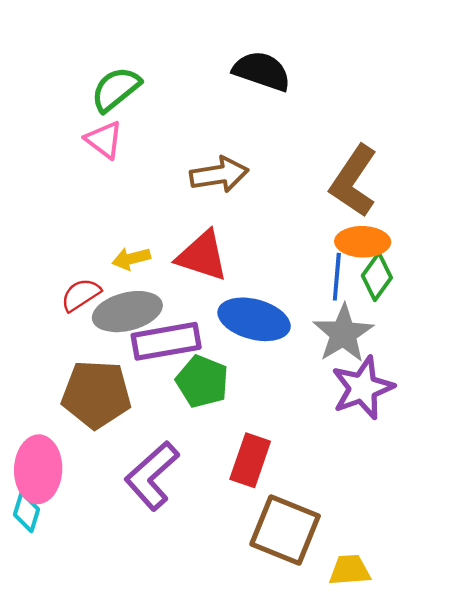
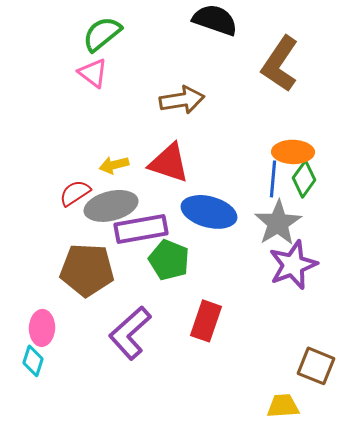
brown L-shape: (354, 181) -> (280, 64), moved
pink ellipse: (38, 469) -> (42, 328), size x0.7
brown square: (285, 530) -> (316, 366), moved, size x0.7

